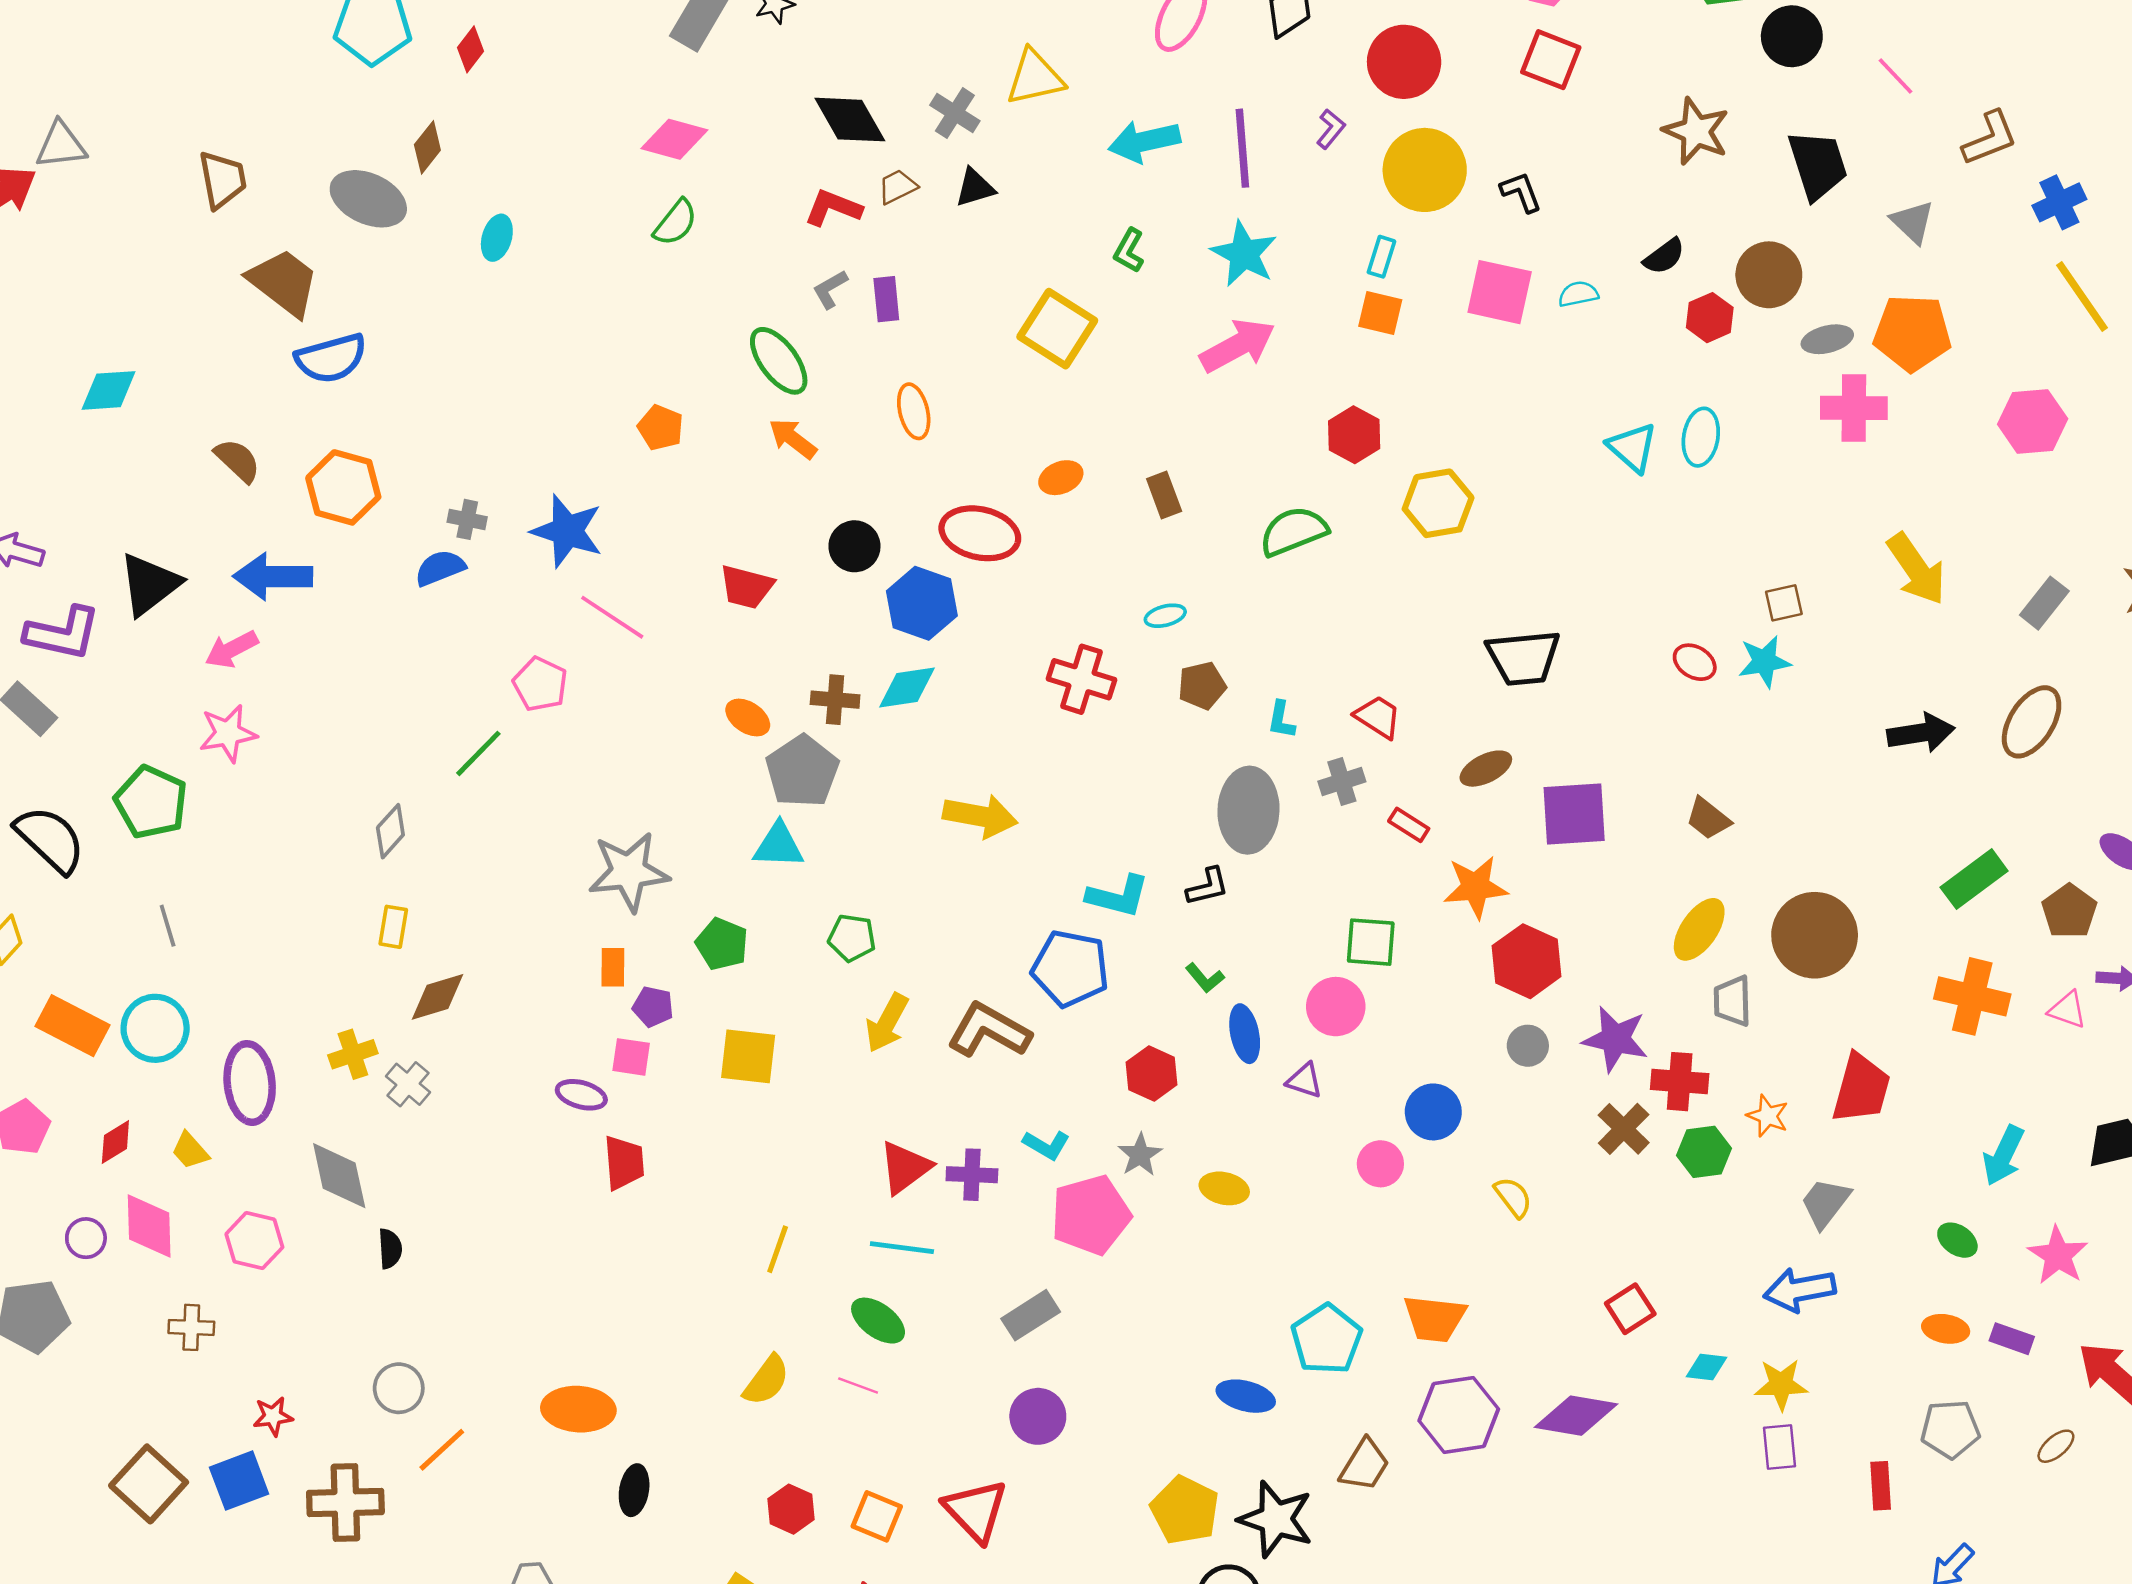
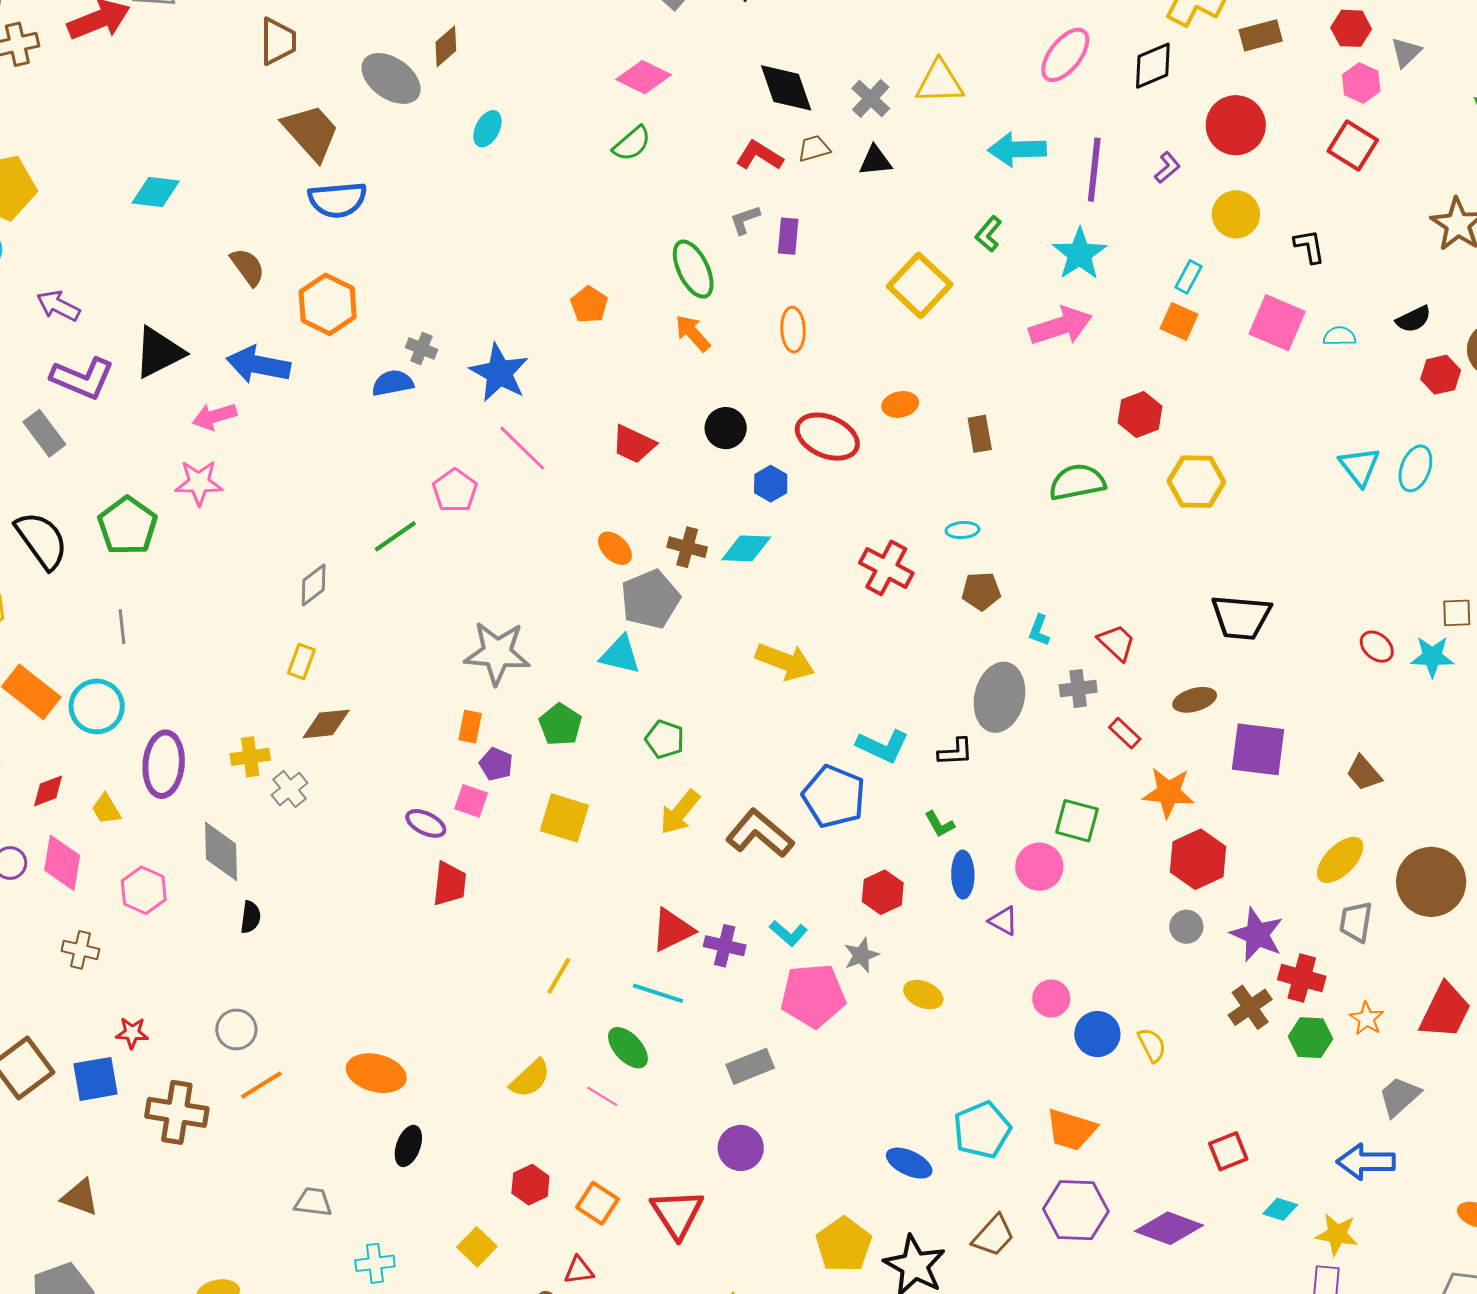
yellow circle: (1425, 170) -> (1236, 214), size x0.7
blue hexagon: (922, 603) -> (771, 484), size x0.6
blue circle: (1433, 1112) -> (1097, 1034), moved

